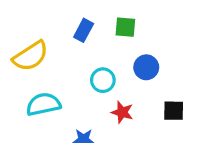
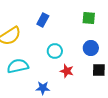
green square: (125, 27) -> (89, 18), moved
blue circle: (146, 67) -> (91, 48), moved

